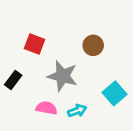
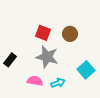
red square: (34, 44) -> (43, 33), moved

